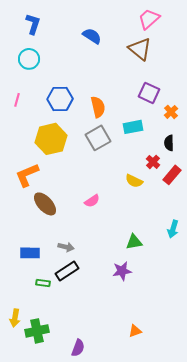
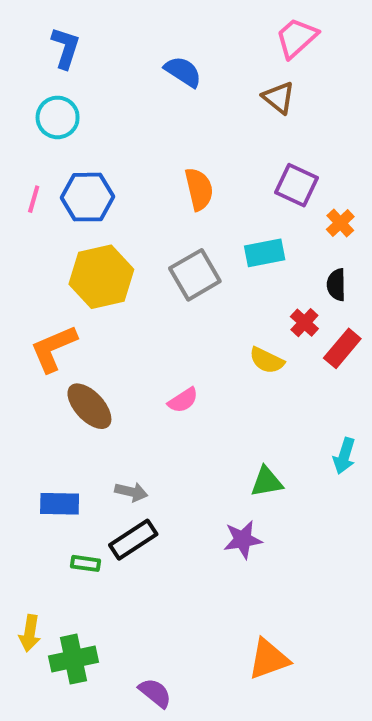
brown triangle: (140, 49) -> (279, 98), size x0.7
blue hexagon: (60, 99) -> (87, 197), moved
orange semicircle: (98, 107) -> (199, 189), moved
orange triangle: (135, 331) -> (269, 659), size x1.6
purple semicircle: (78, 348) -> (155, 693), turned -72

